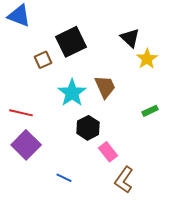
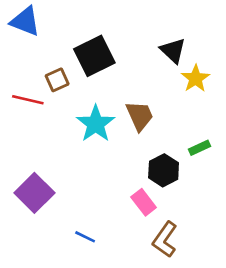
red line: (21, 113) -> (28, 100), moved
black hexagon: (88, 128) -> (164, 170), moved

